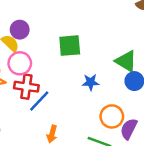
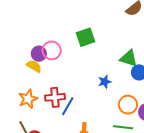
green square: (70, 46) -> (86, 37), moved
pink circle: (20, 63) -> (52, 50), moved

